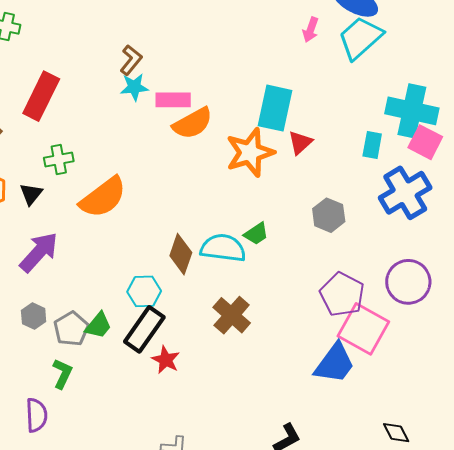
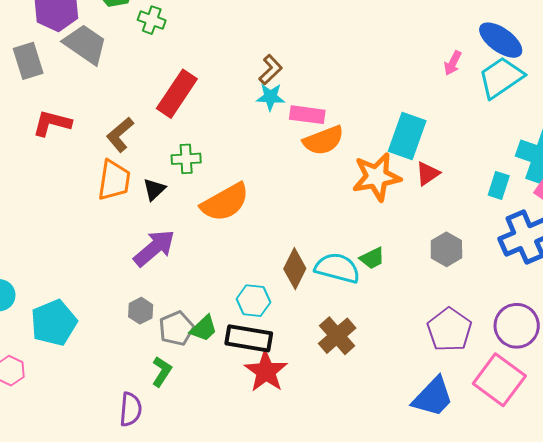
black rectangle: (144, 329) -> (249, 338), turned 57
pink square: (363, 329) -> (499, 380), moved
red star: (166, 360) -> (266, 371), size x1.5

